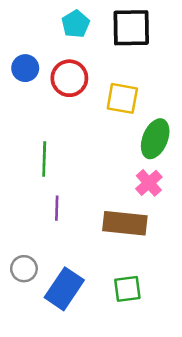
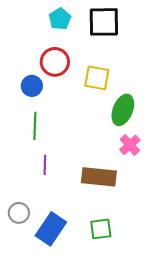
blue circle: (25, 68) -> (32, 86), moved
pink cross: (149, 183) -> (130, 145), moved

